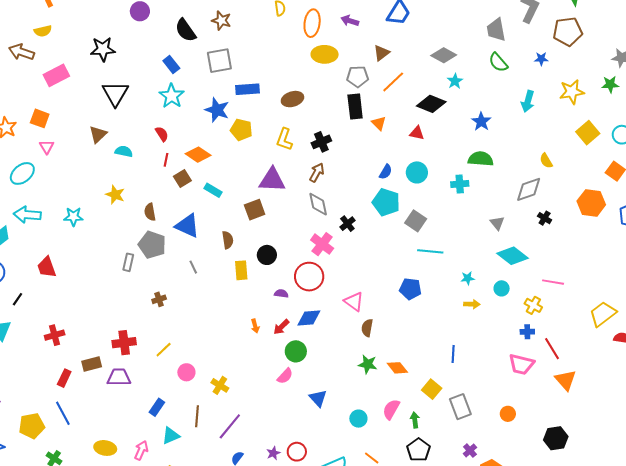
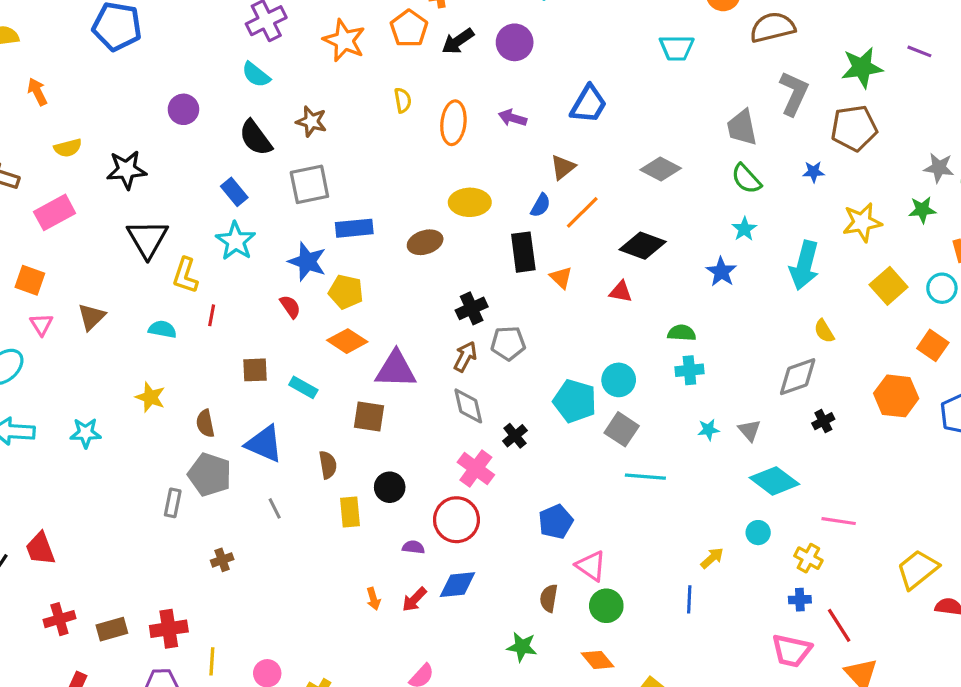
yellow semicircle: (43, 31) -> (68, 148), moved
yellow ellipse: (325, 54) -> (470, 202), moved
gray pentagon: (358, 77) -> (508, 343), moved
cyan star: (455, 81) -> (744, 229), moved
cyan arrow: (528, 101) -> (804, 265), moved, size x1.4
brown triangle: (98, 134) -> (91, 317), moved
red semicircle: (162, 134) -> (290, 307), moved
yellow L-shape: (284, 139) -> (185, 275), moved
orange diamond: (198, 155) -> (347, 341), moved
green semicircle: (481, 159) -> (682, 333), moved, size x0.7
red line: (166, 160) -> (212, 315), moved
blue semicircle: (386, 172) -> (541, 205), moved
cyan circle: (417, 172) -> (619, 380), moved
brown square: (182, 178) -> (255, 370), turned 30
brown square: (255, 210) -> (369, 417), turned 30
black cross: (545, 218) -> (823, 421), turned 32
red trapezoid: (47, 267) -> (40, 549), moved
cyan star: (468, 278) -> (708, 430), moved
blue pentagon: (410, 289) -> (556, 522), moved, turned -30
pink triangle: (354, 302) -> (591, 566), moved
yellow arrow: (472, 304) -> (712, 558), turned -42
yellow line: (164, 350) -> (212, 661), moved, turned -42
green circle: (296, 351) -> (606, 606), moved
blue line: (453, 354) -> (689, 599), moved
brown rectangle: (92, 364) -> (112, 629), moved
green star: (368, 364) -> (522, 647), moved

